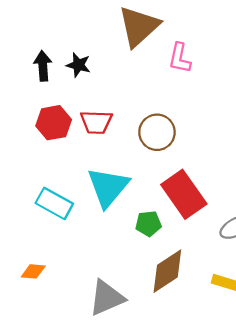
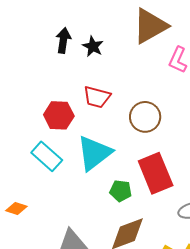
red hexagon: (54, 123) -> (59, 115), moved

